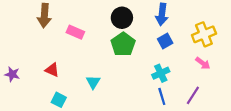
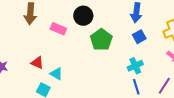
black circle: (122, 18) -> (83, 16), moved
cyan triangle: (93, 82) -> (56, 74), moved, turned -32

